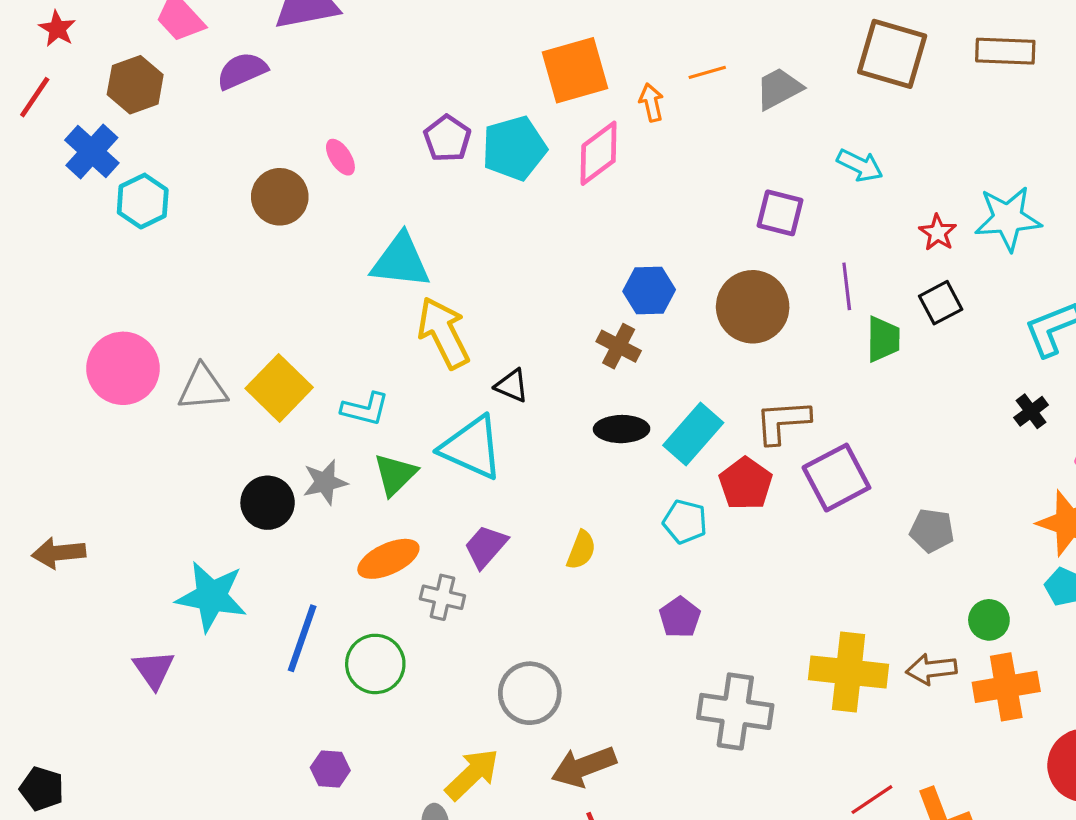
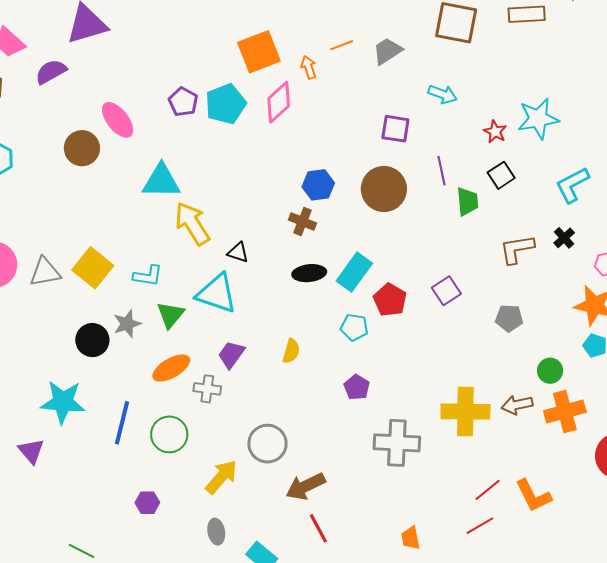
pink ellipse: (340, 157) -> (118, 120), size x1.6
brown L-shape: (782, 422) -> (517, 249), moved
purple square: (836, 478) -> (446, 291), size x0.7
yellow arrow: (472, 774) -> (221, 477), moved

